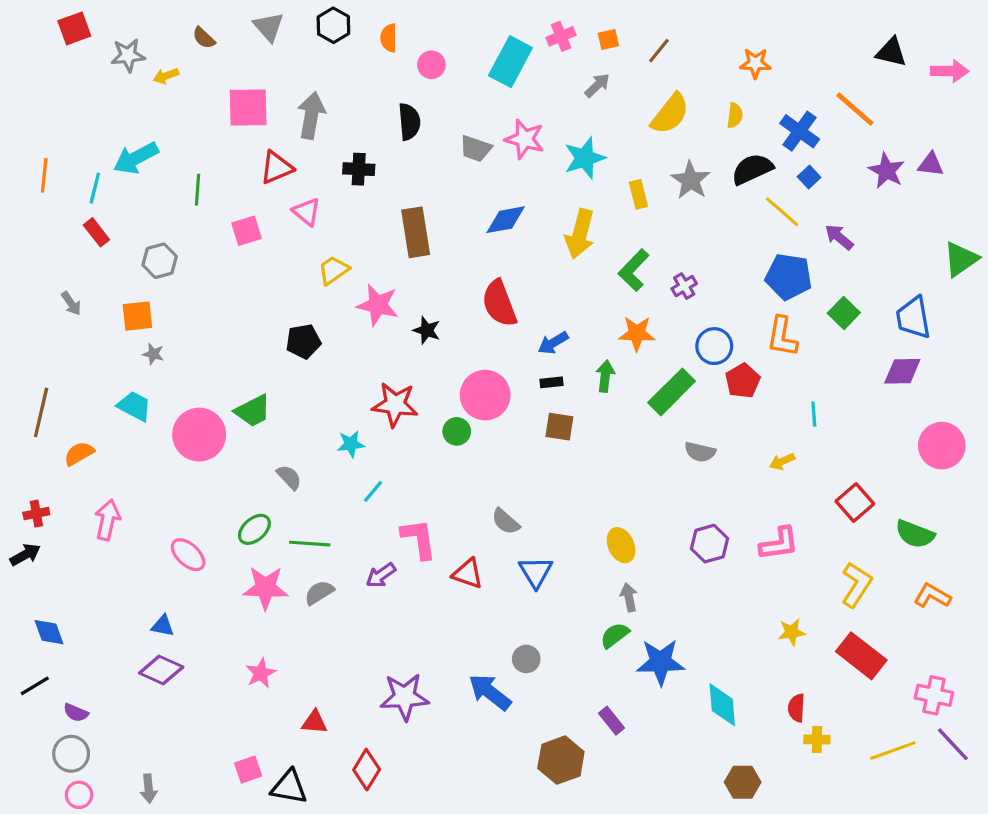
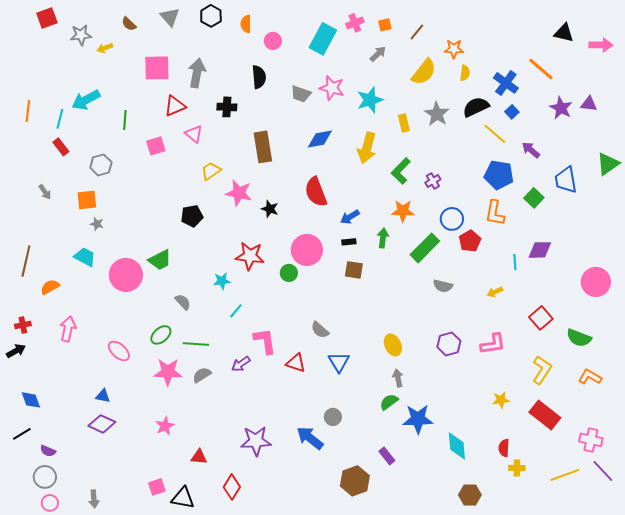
orange star: (755, 63) -> (454, 49), moved
blue trapezoid: (913, 318) -> (566, 180), moved
purple diamond: (902, 371) -> (540, 250), moved

